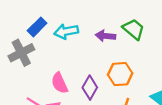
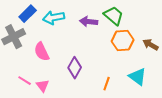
orange hexagon: (120, 74) -> (123, 41), moved
pink semicircle: (60, 83) -> (42, 52), moved

